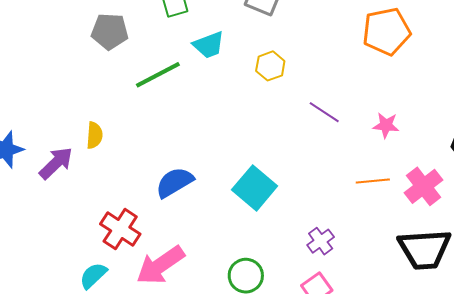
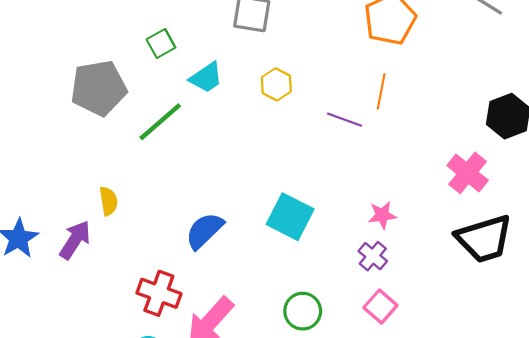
gray pentagon: (110, 31) -> (99, 88), size x1.4
pink star: (386, 125) -> (382, 215), moved
orange line: (373, 181) -> (381, 91), moved, turned -60

